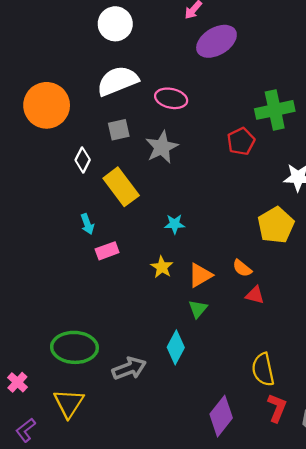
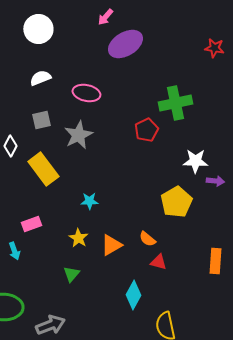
white semicircle: (118, 81) -> (40, 78), size x0.6
cyan arrow: (87, 224) -> (14, 251), moved
green triangle: (198, 309) -> (71, 274), moved
cyan diamond: (176, 347) -> (133, 295), moved

